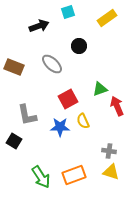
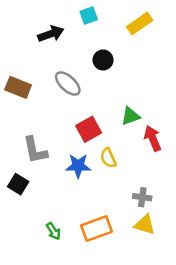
green arrow: (41, 177) -> (53, 231), size x0.6

